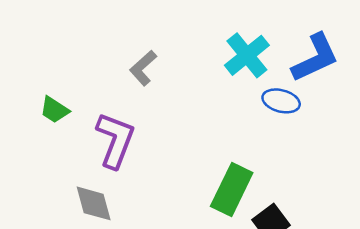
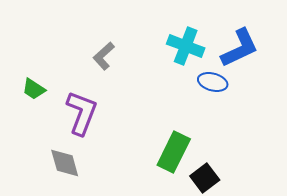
cyan cross: (247, 55) -> (186, 46), turned -30

